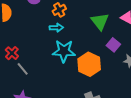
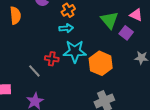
purple square: (113, 45) -> (126, 33), moved
red cross: (12, 53) -> (52, 59), moved, turned -32

